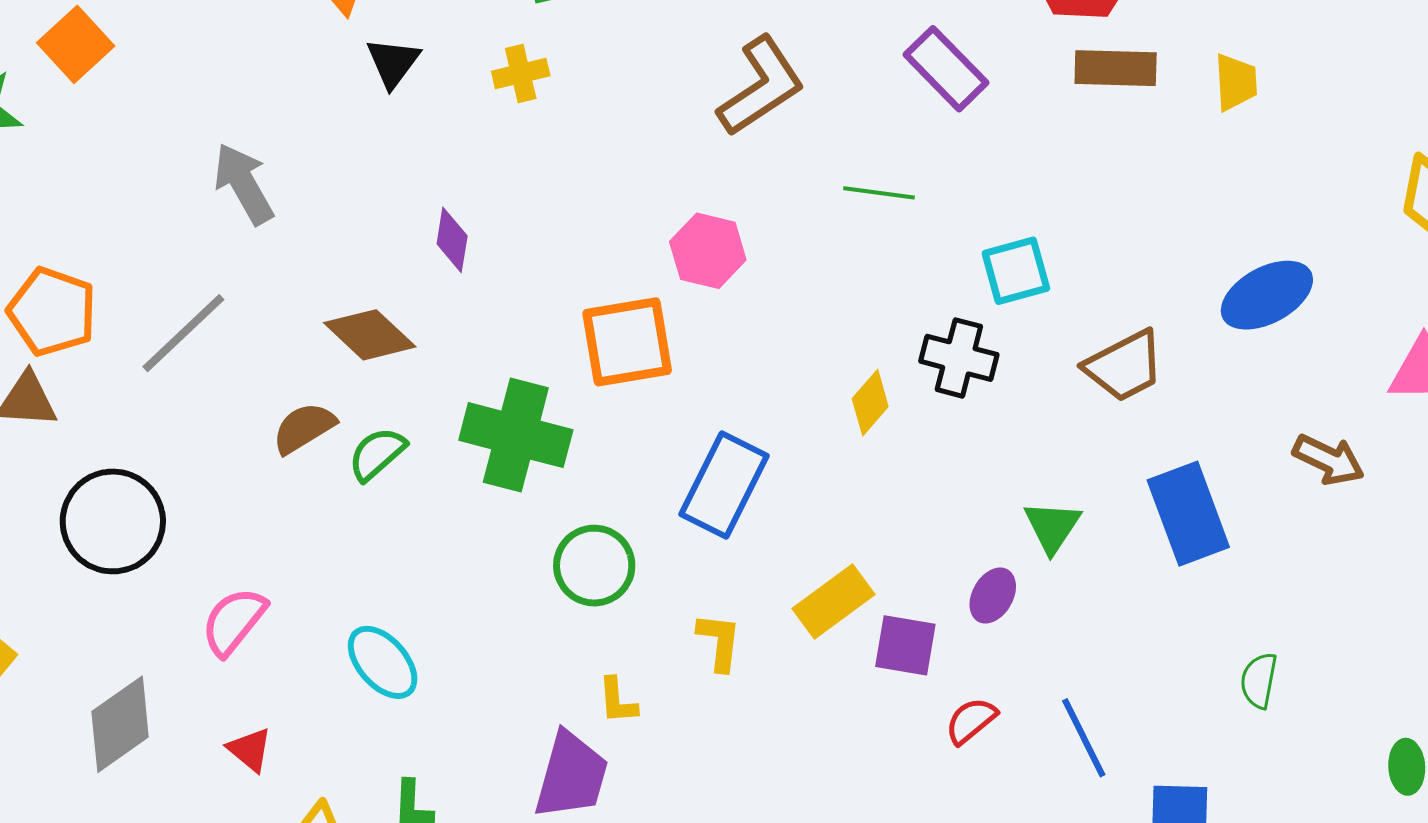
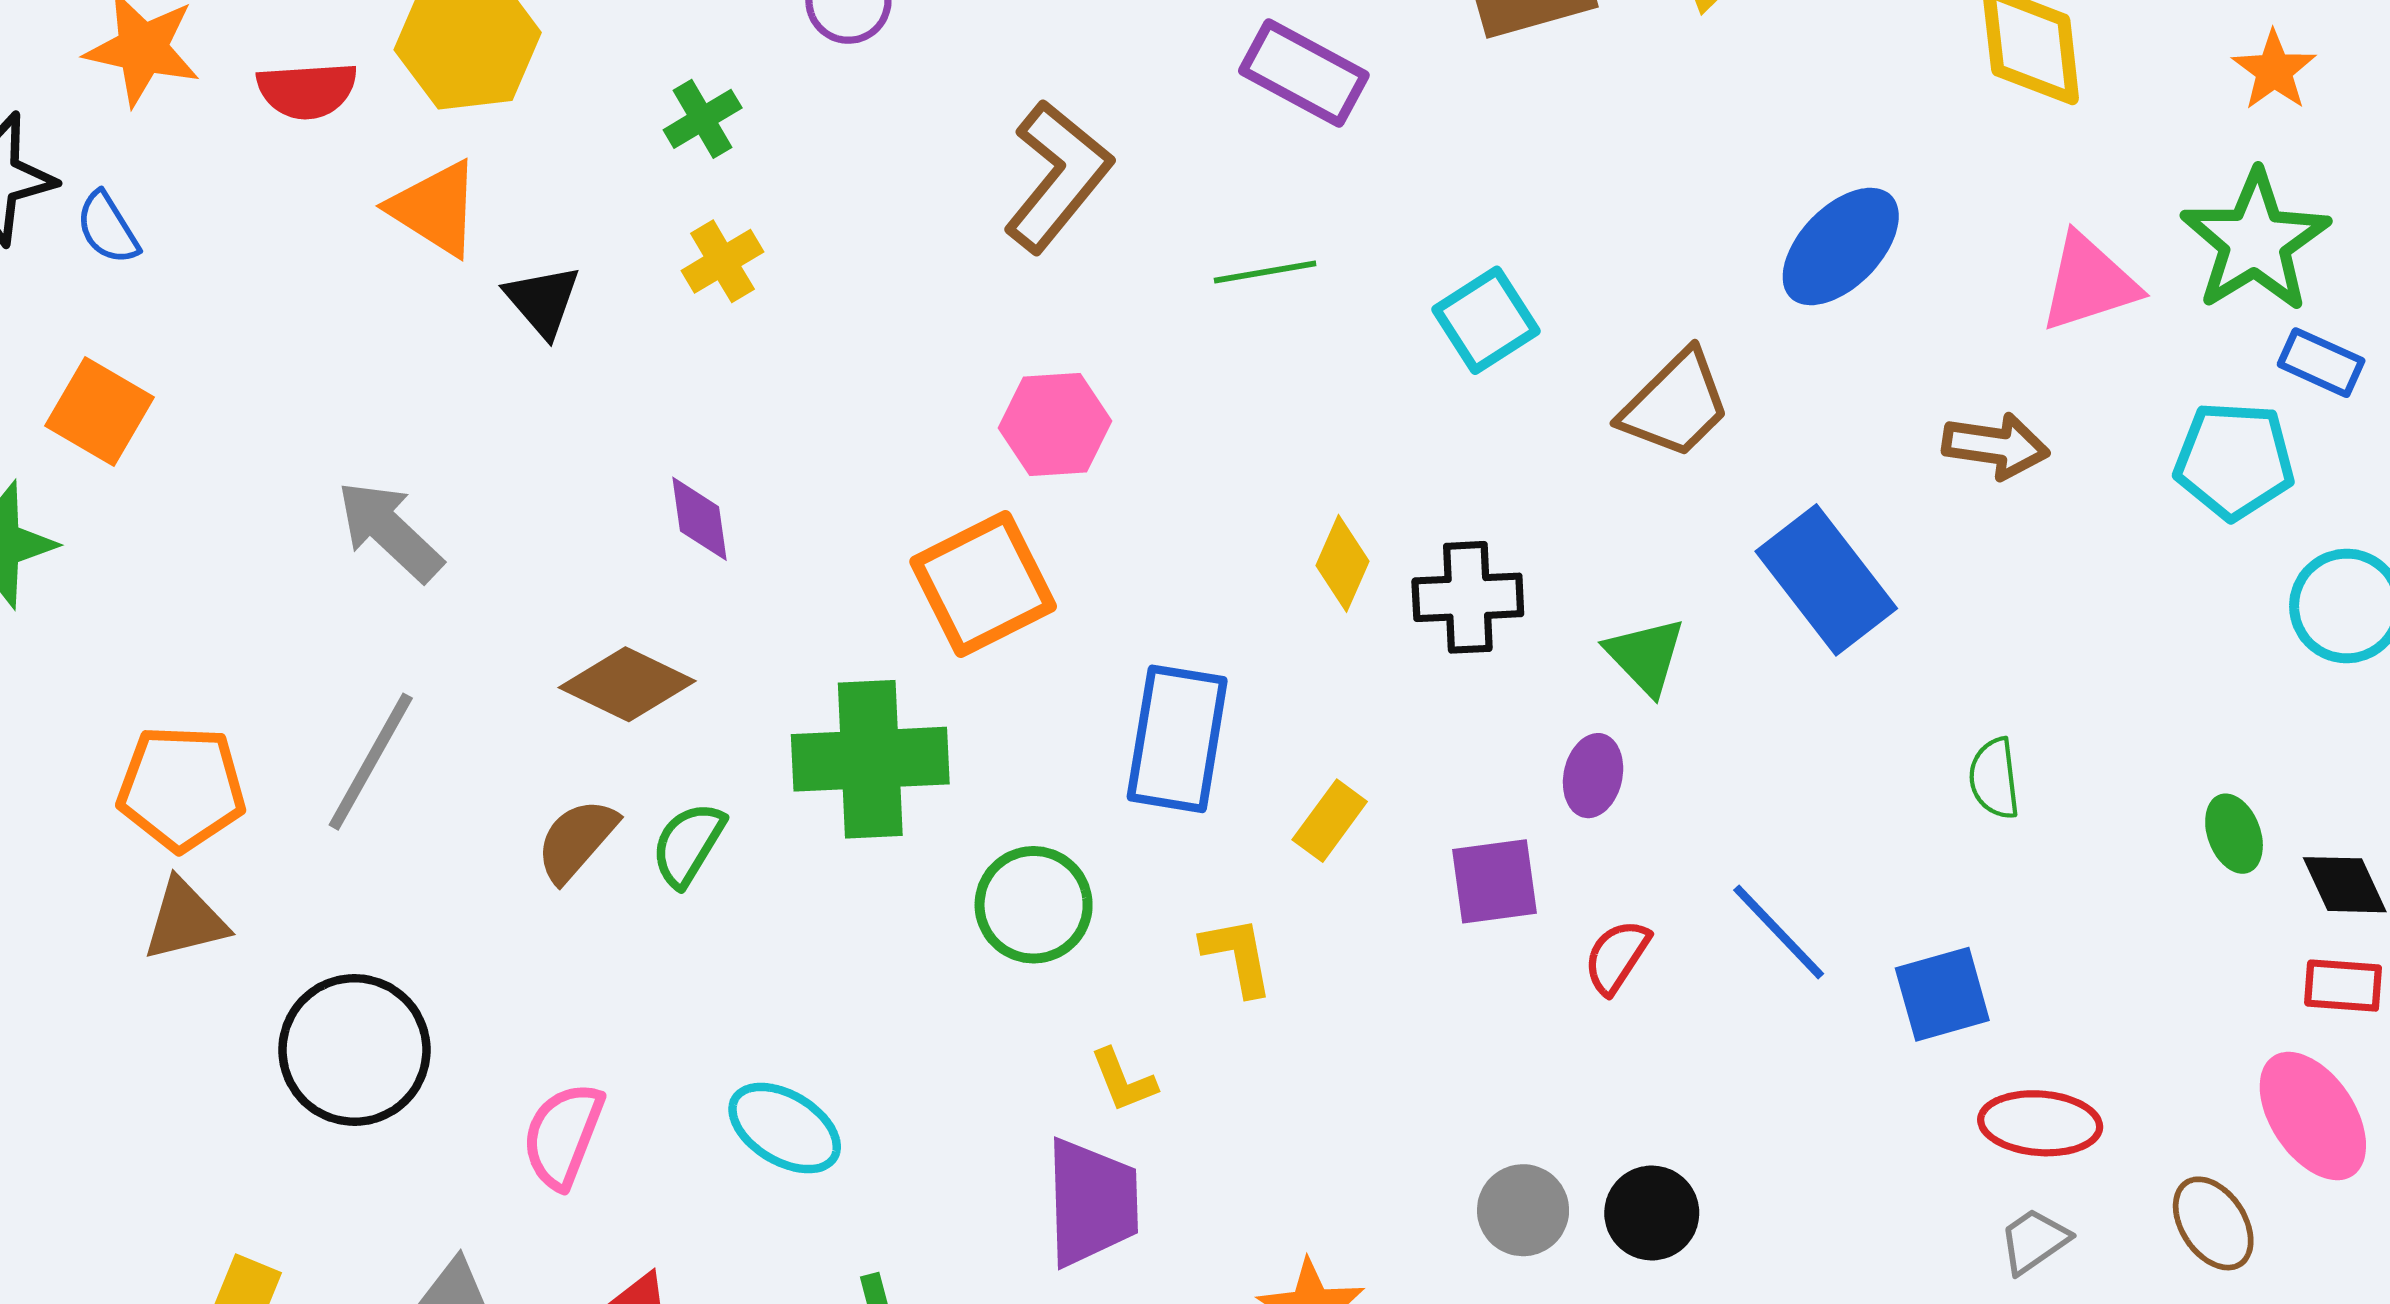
black cross: (959, 358) -> (1468, 597), moved
yellow rectangle: (834, 602) -> (1330, 821), moved, size x0.7

